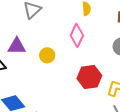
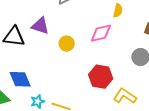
pink diamond: (77, 35) -> (101, 33), turned 35

